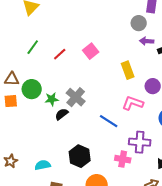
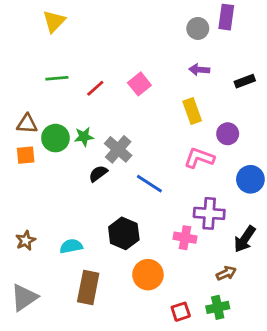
gray circle: (139, 23) -> (198, 28), moved
purple arrow: (147, 41) -> (199, 70), moved
green line: (33, 47) -> (57, 78), turned 49
green star: (52, 99) -> (84, 137), moved
blue line: (109, 121) -> (149, 184), moved

